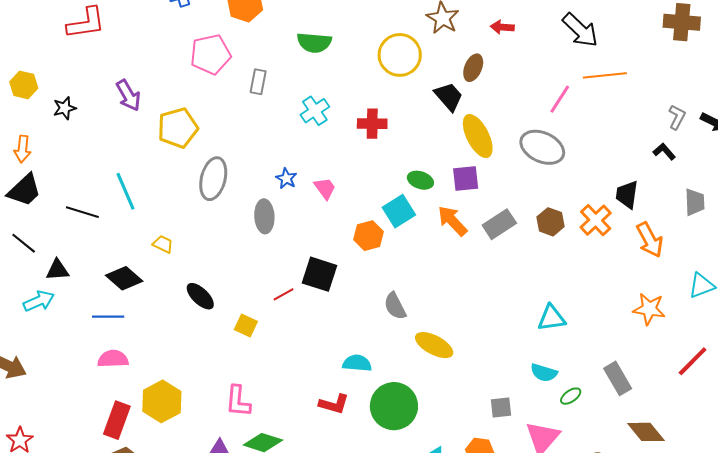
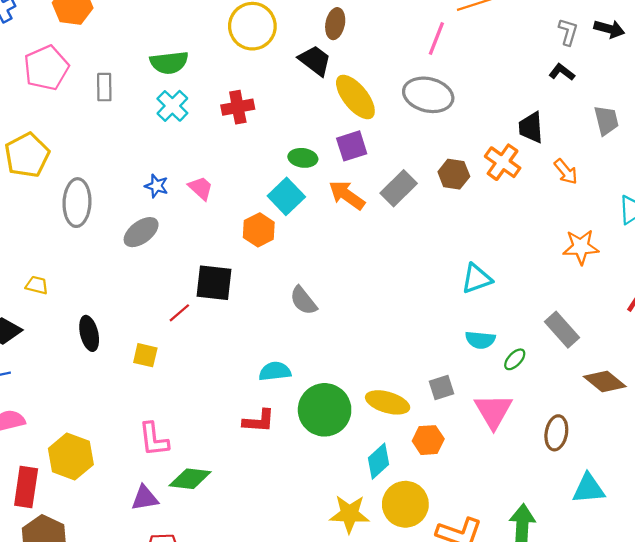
green semicircle: (314, 43) -> (169, 63), moved
gray ellipse: (264, 216) -> (141, 232), turned 68
orange arrow: (650, 240) -> (566, 172), size x0.7
black ellipse: (200, 296) -> (89, 333), turned 44
yellow ellipse: (434, 345) -> (388, 402), moved

